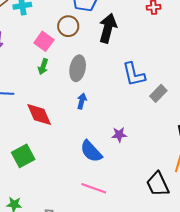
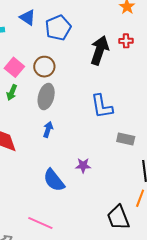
brown circle: (68, 26) -> (44, 67), moved
black arrow: (108, 28) -> (100, 50), moved
gray rectangle: (158, 93) -> (126, 139), moved, turned 54
pink line: (94, 188) -> (40, 223), moved

